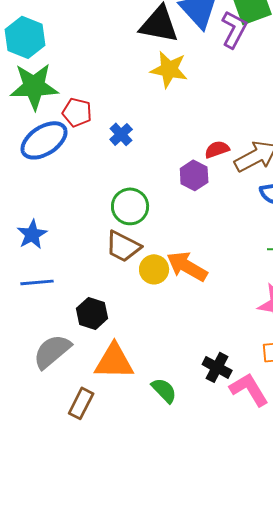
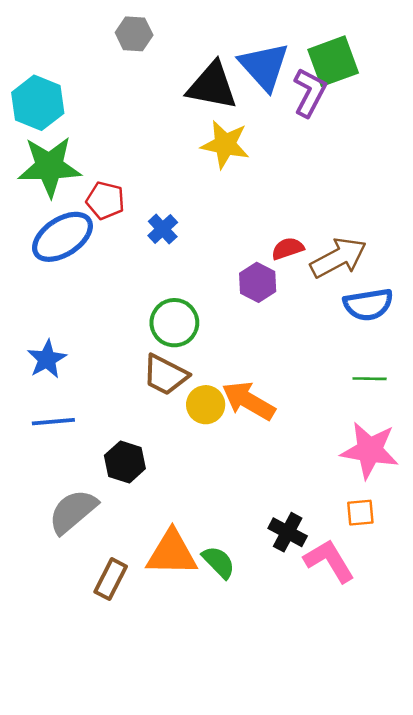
orange triangle: (114, 361) -> (172, 553), moved

